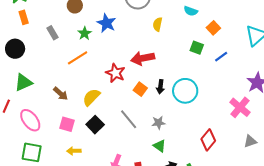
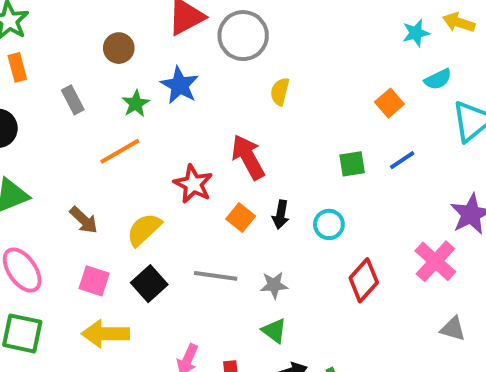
cyan semicircle: (191, 11) -> (438, 79), moved, turned -48
green square: (197, 48) -> (352, 164), moved, turned -32
red arrow: (143, 58) -> (248, 157), turned 70
cyan circle: (185, 91) -> (329, 224), size x0.6
gray line: (129, 119) -> (216, 276), turned -45
red diamond: (208, 140) -> (364, 280), moved
gray triangle: (250, 141) -> (453, 329), turned 32
yellow arrow: (74, 151) -> (105, 334), size x1.6

